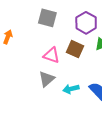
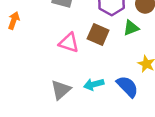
gray triangle: (47, 79) -> (61, 90), moved

